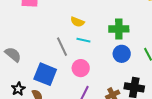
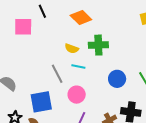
green cross: (119, 29) -> (98, 45), moved
blue square: (45, 74) -> (41, 102), turned -30

